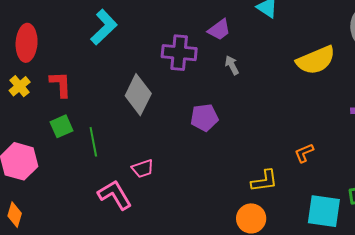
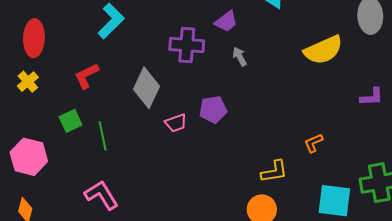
red L-shape: (61, 84) -> (87, 76), moved, turned -112
pink trapezoid: (143, 169) -> (176, 123), moved
pink L-shape: (115, 195) -> (102, 195), moved

